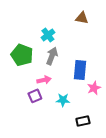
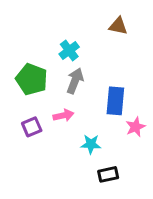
purple square: (35, 96) -> (32, 127), moved
black rectangle: (83, 121) -> (108, 174), moved

